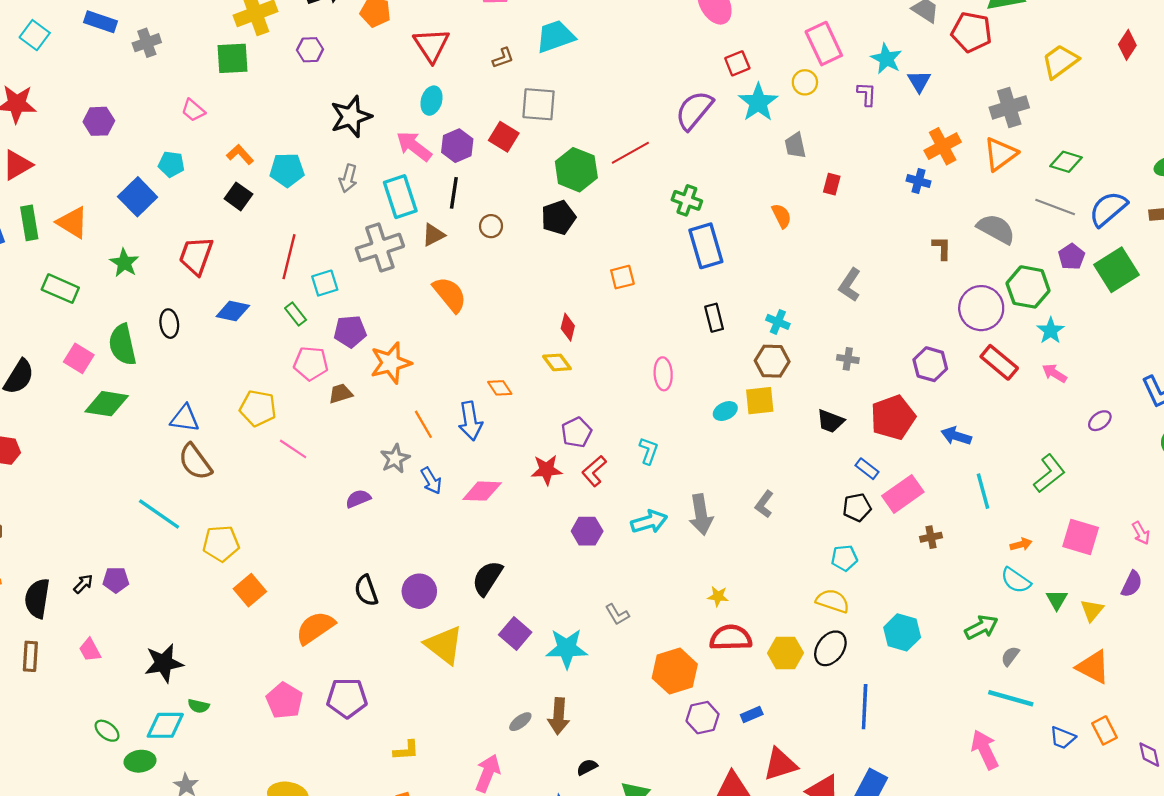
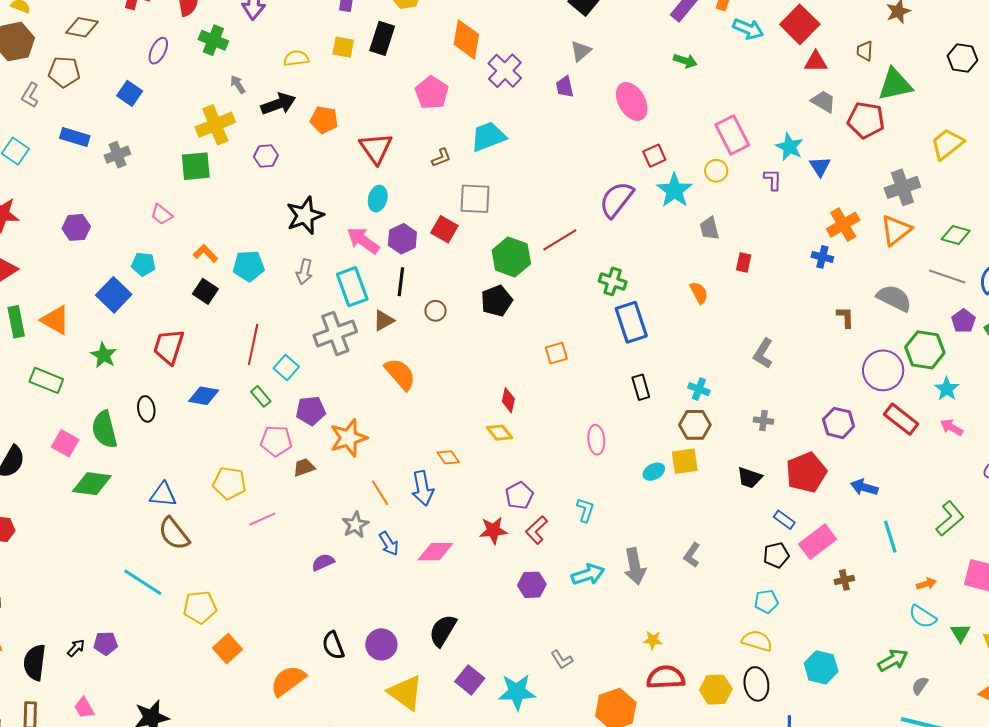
cyan square: (325, 283) -> (286, 367), turned -30
pink line: (293, 449) -> (262, 519), turned -56
black ellipse: (830, 648) -> (756, 684), turned -44

